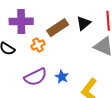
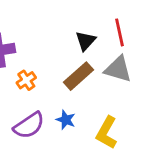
brown rectangle: (58, 28) -> (79, 76), moved

